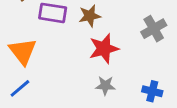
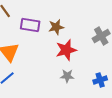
blue cross: (152, 91) -> (100, 80), turned -32

